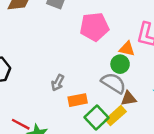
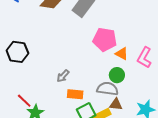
orange triangle: (127, 49) -> (122, 54), moved
gray semicircle: (114, 83) -> (107, 89), turned -40

